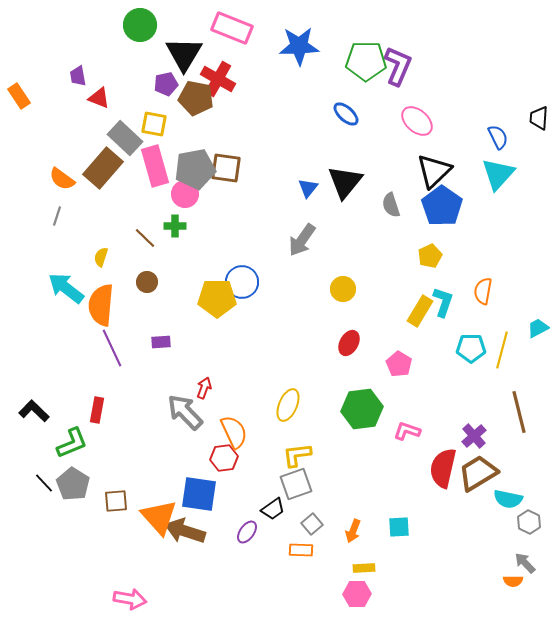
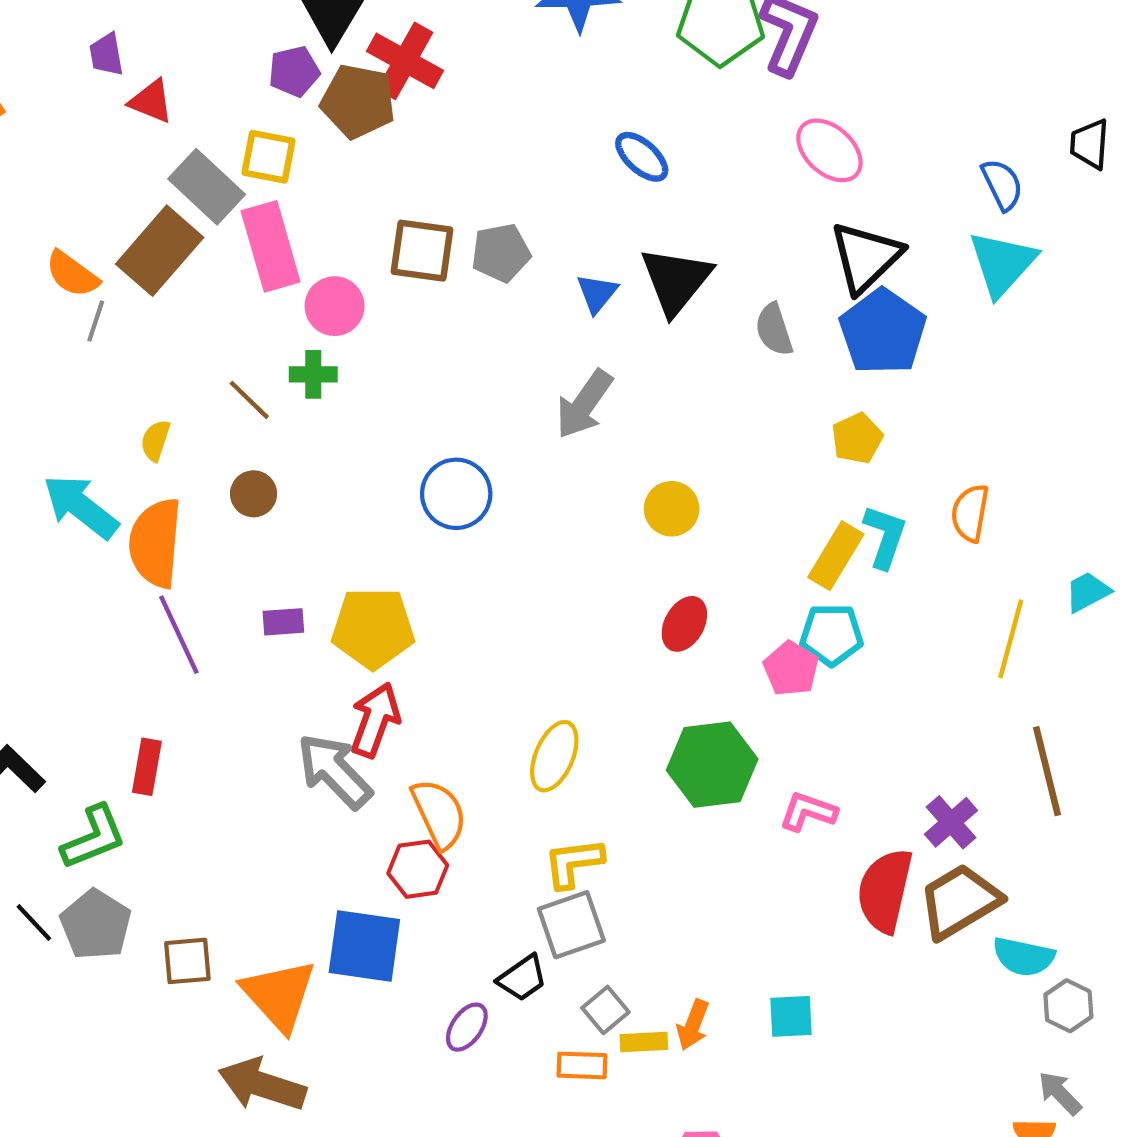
blue ellipse: (346, 114) -> (642, 157), moved
gray pentagon: (195, 169) -> (501, 253), moved, size x0.7
gray line: (57, 216) -> (96, 321), moved
yellow pentagon: (217, 298) -> (373, 628), moved
cyan pentagon: (471, 348) -> (832, 635), moved
red arrow: (204, 388) -> (375, 720), size x1.6
brown arrow: (185, 531) -> (262, 1085), moved
yellow rectangle: (364, 568) -> (644, 1042), moved

